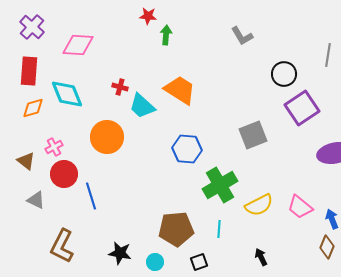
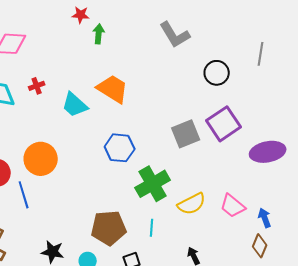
gray L-shape: (242, 36) -> (175, 35), size x1.4
red cross: (120, 87) -> (37, 86), moved, turned -35
purple square: (302, 108) -> (224, 124), moved
orange circle: (107, 137) -> (41, 159), moved

